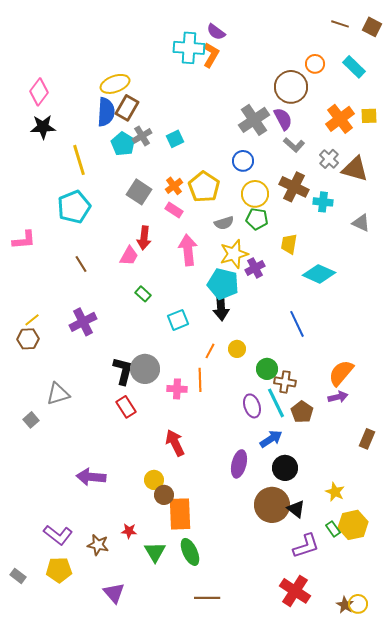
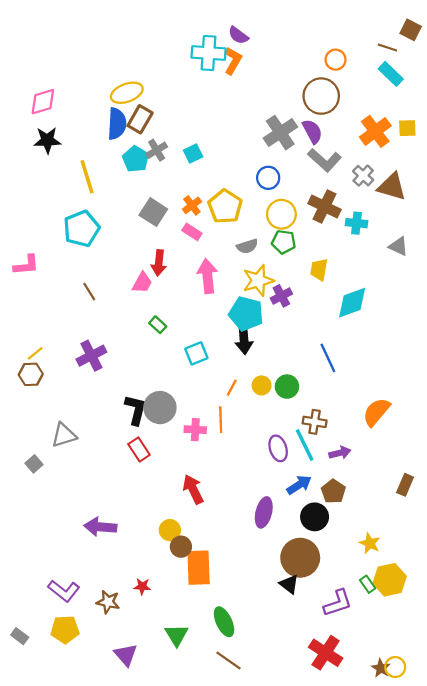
brown line: (340, 24) -> (387, 47), moved
orange circle: (315, 64) -> (336, 60), moved
pink diamond: (39, 92) -> (43, 102), turned 36
gray L-shape: (294, 145) -> (324, 160), size x1.4
cyan diamond: (319, 274) -> (352, 303), turned -44
green circle: (267, 369) -> (287, 387), moved
purple arrow: (338, 397) -> (340, 453), moved
brown pentagon: (302, 412) -> (333, 491), moved
black triangle: (296, 509) -> (289, 584), moved
green triangle: (155, 552) -> (177, 635), moved
green ellipse: (190, 552) -> (224, 622), moved
brown line: (207, 598) -> (228, 660), turned 35

